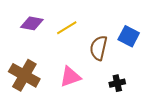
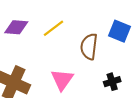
pink triangle: (70, 77) -> (62, 80), turned -30

